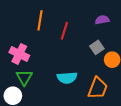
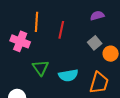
pink cross: (19, 54) -> (20, 41), moved
green triangle: (24, 77) -> (41, 68), moved

